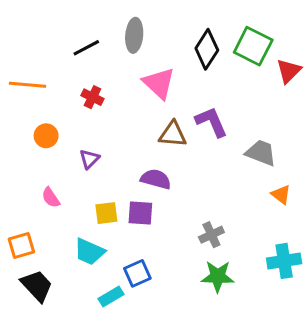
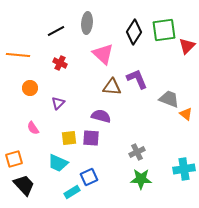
green square: (253, 46) -> (164, 30), turned -35
orange triangle: (281, 194) -> (186, 114), moved

